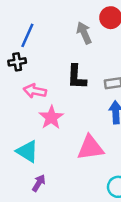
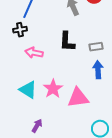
pink star: (51, 117) -> (53, 89), moved
cyan triangle: (27, 151) -> (28, 90), moved

